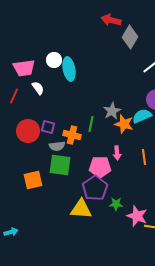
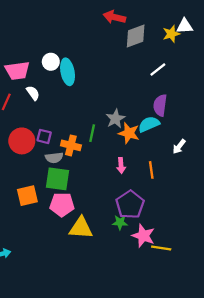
gray diamond: (130, 37) -> (136, 36), turned 40
pink pentagon: (100, 167) -> (62, 205), moved
purple pentagon: (95, 188) -> (130, 205), moved

